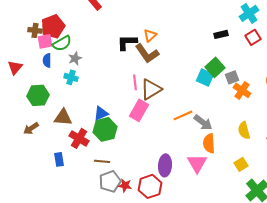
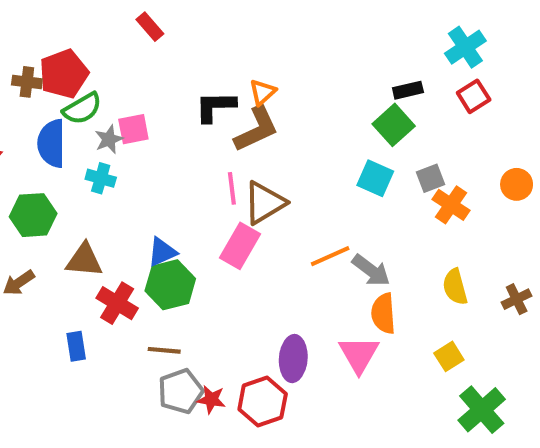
pink square: (45, 41) -> (133, 129), moved
brown L-shape: (147, 53) -> (256, 129), turned -80
blue semicircle: (47, 60) -> (52, 143), size x1.6
green square: (215, 67) -> (394, 125), moved

